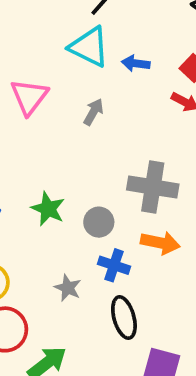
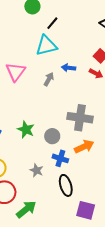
cyan triangle: (89, 47) -> (46, 46), turned -40
blue arrow: (136, 63) -> (69, 68), moved
orange arrow: (160, 243) -> (84, 147), turned -36

